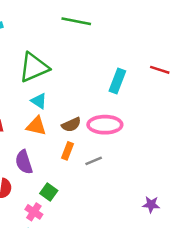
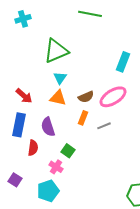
cyan triangle: (39, 101) -> (60, 78), turned 32
pink ellipse: (105, 125) -> (113, 97), turned -32

